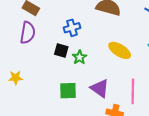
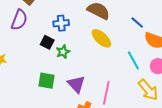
yellow ellipse: (120, 50) -> (101, 38), moved

